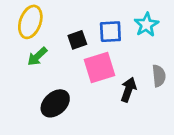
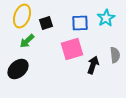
black square: (77, 40) -> (46, 23), moved
black ellipse: (55, 103) -> (18, 69), moved

